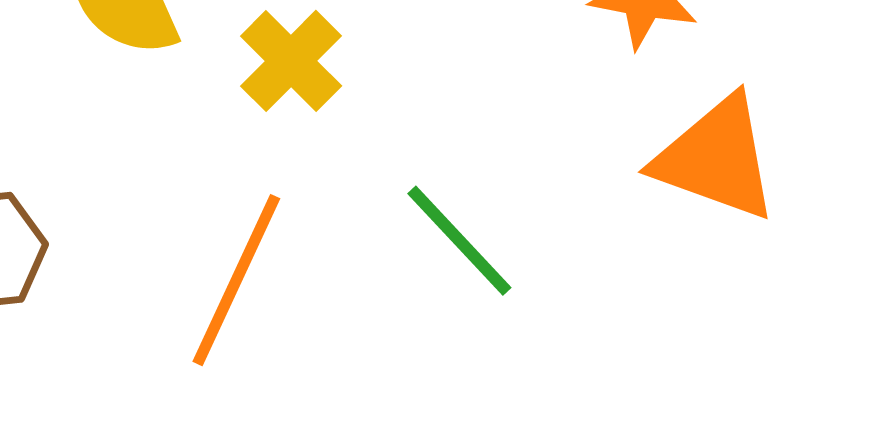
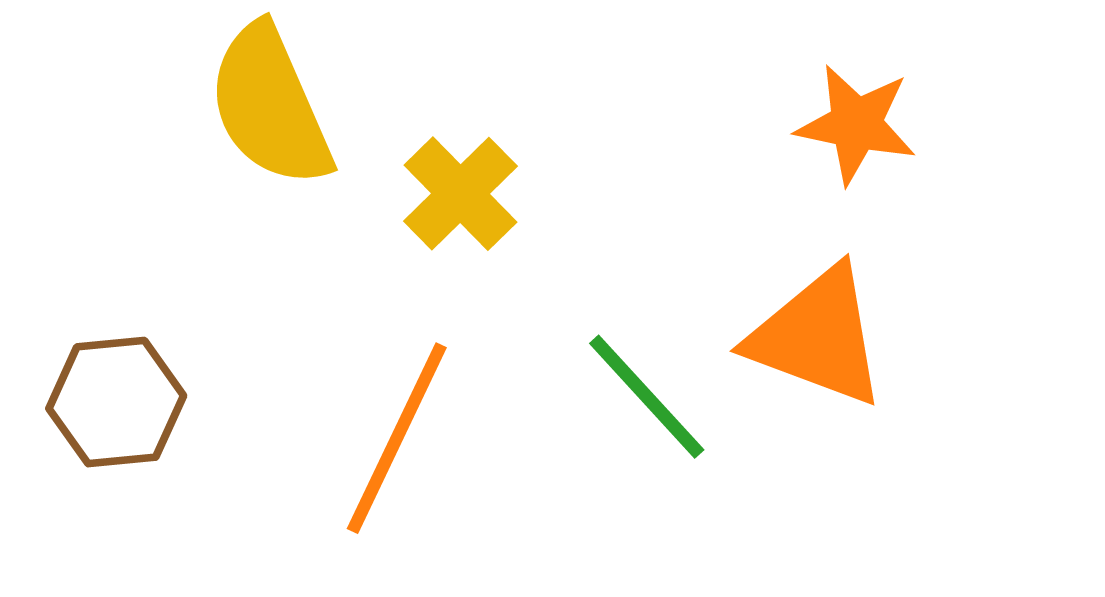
orange triangle: (716, 158) -> (817, 337), moved

